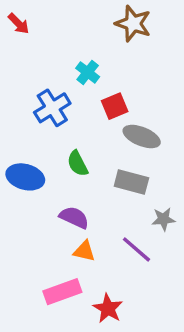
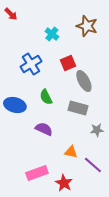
brown star: (133, 24) -> (87, 26), moved
cyan cross: (88, 72) -> (52, 34), moved
gray ellipse: (142, 137) -> (84, 81), turned 40
purple line: (137, 249) -> (93, 165), moved
orange triangle: (84, 251) -> (71, 152), moved

